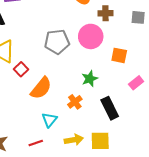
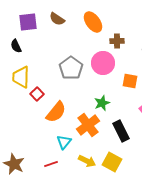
gray pentagon: (57, 42) -> (71, 68), turned -30
orange cross: (75, 102) -> (88, 125), size x1.6
yellow arrow: (74, 140) -> (87, 161), turned 36
yellow square: (100, 141) -> (112, 162), turned 30

